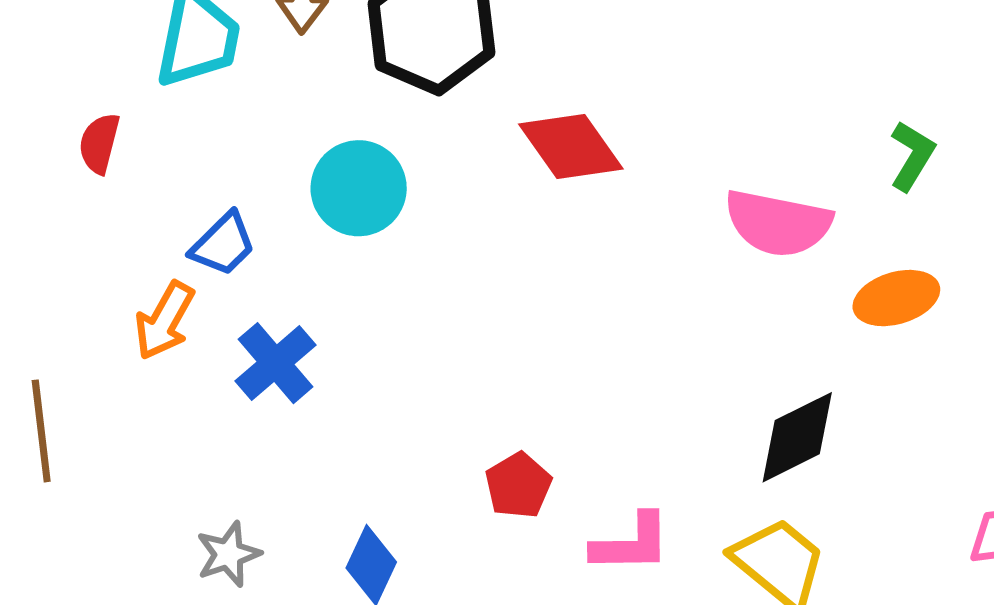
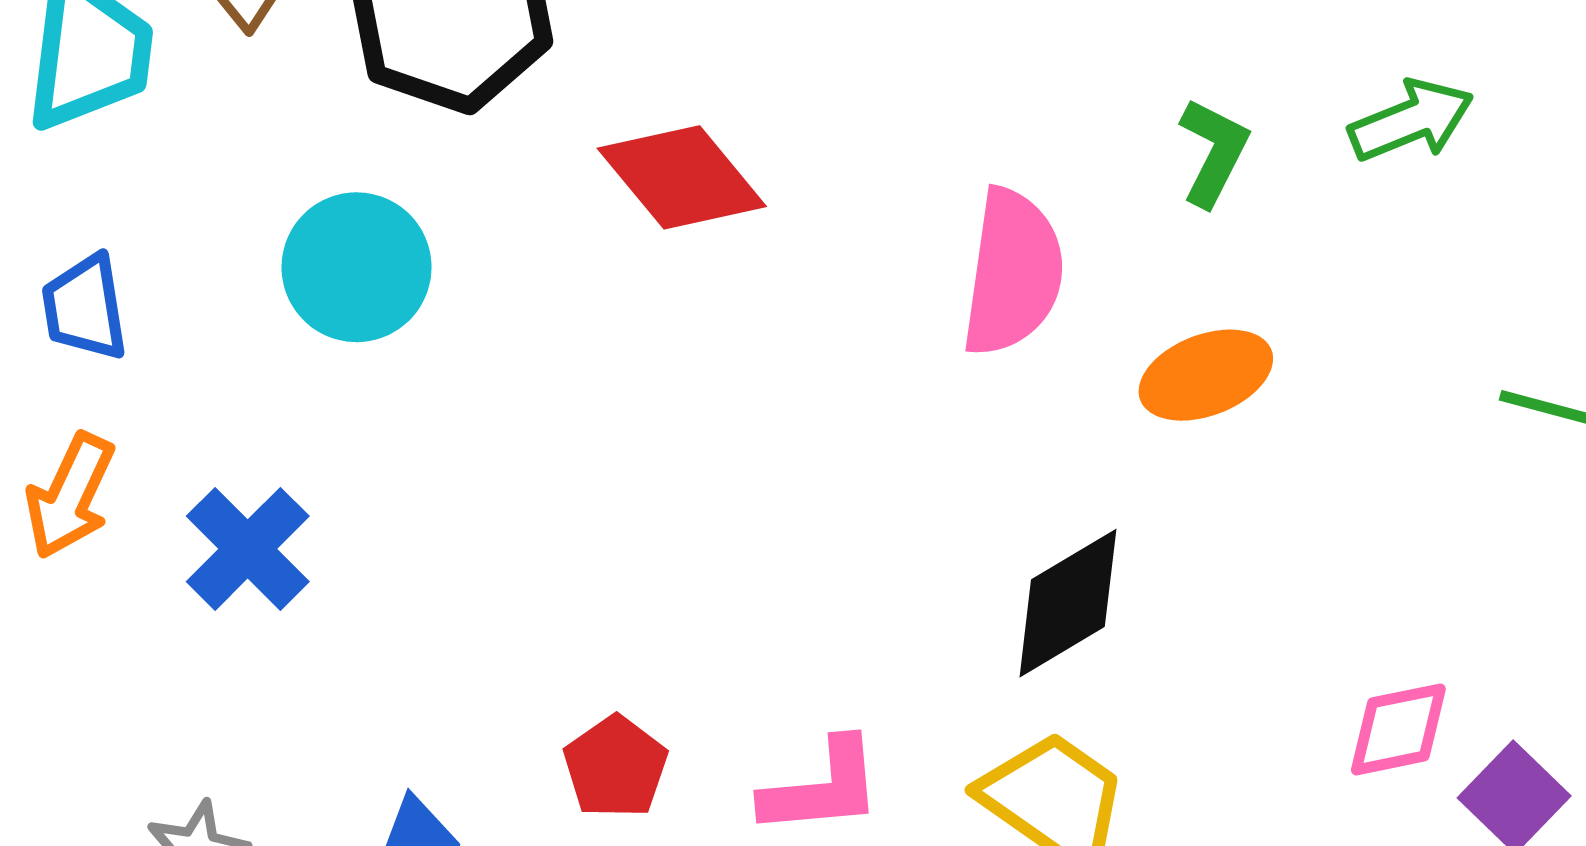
pink semicircle: (778, 223) -> (1013, 272), turned -89
blue trapezoid: (223, 244) -> (85, 308), moved, turned 130
red pentagon: (518, 485) -> (616, 767), moved

